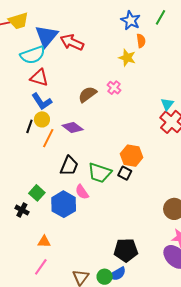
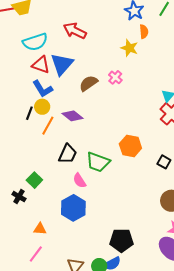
blue triangle: (46, 36) -> (62, 64), moved
black square: (125, 173) -> (164, 162), moved
blue hexagon: (64, 204) -> (73, 208), moved

